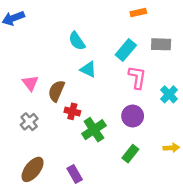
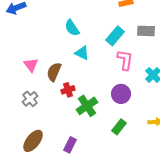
red cross: (72, 111) -> (68, 90), turned -32
purple rectangle: (75, 174) -> (70, 145), turned 56

